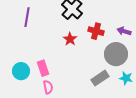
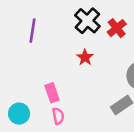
red cross: (96, 31) -> (117, 28), moved, turned 35
cyan circle: (21, 71) -> (19, 114), moved

